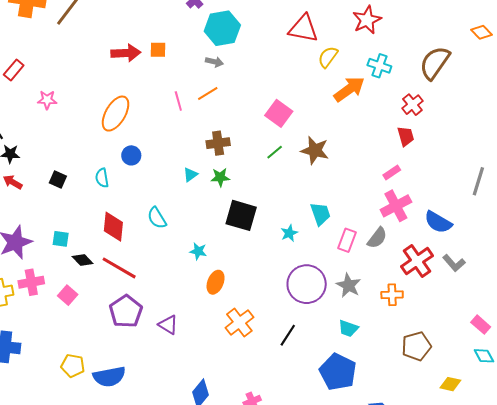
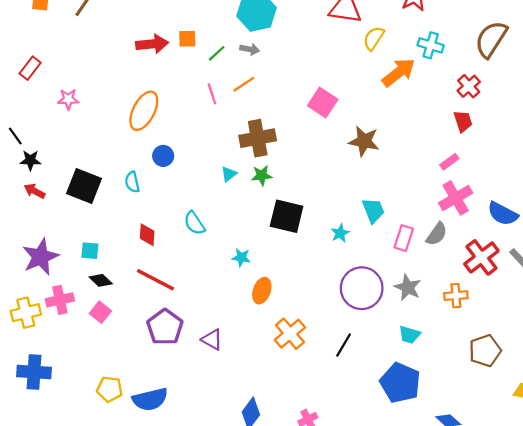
brown cross: (218, 143) -> (258, 138), size x1.4
green line: (275, 152) -> (217, 53), moved
black square: (58, 180) -> (84, 186), size x1.8
red diamond: (113, 227) -> (147, 235), size x0.7
black diamond: (83, 260) -> (101, 280), moved

